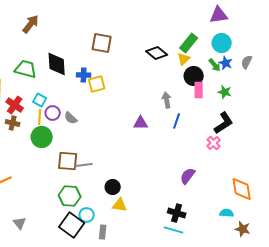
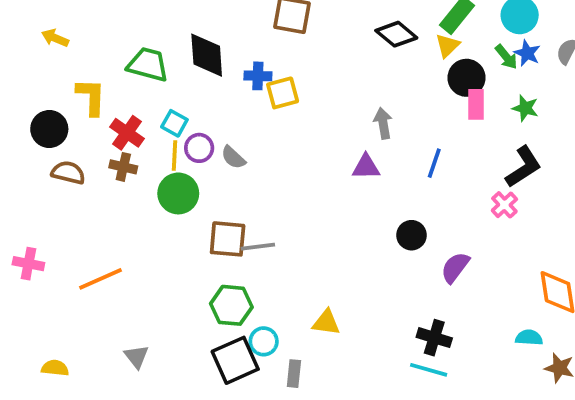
gray arrow: (167, 100) -> (383, 123), moved
black circle: (113, 187) -> (411, 235), moved
black square: (72, 225) -> (235, 360), turned 30

